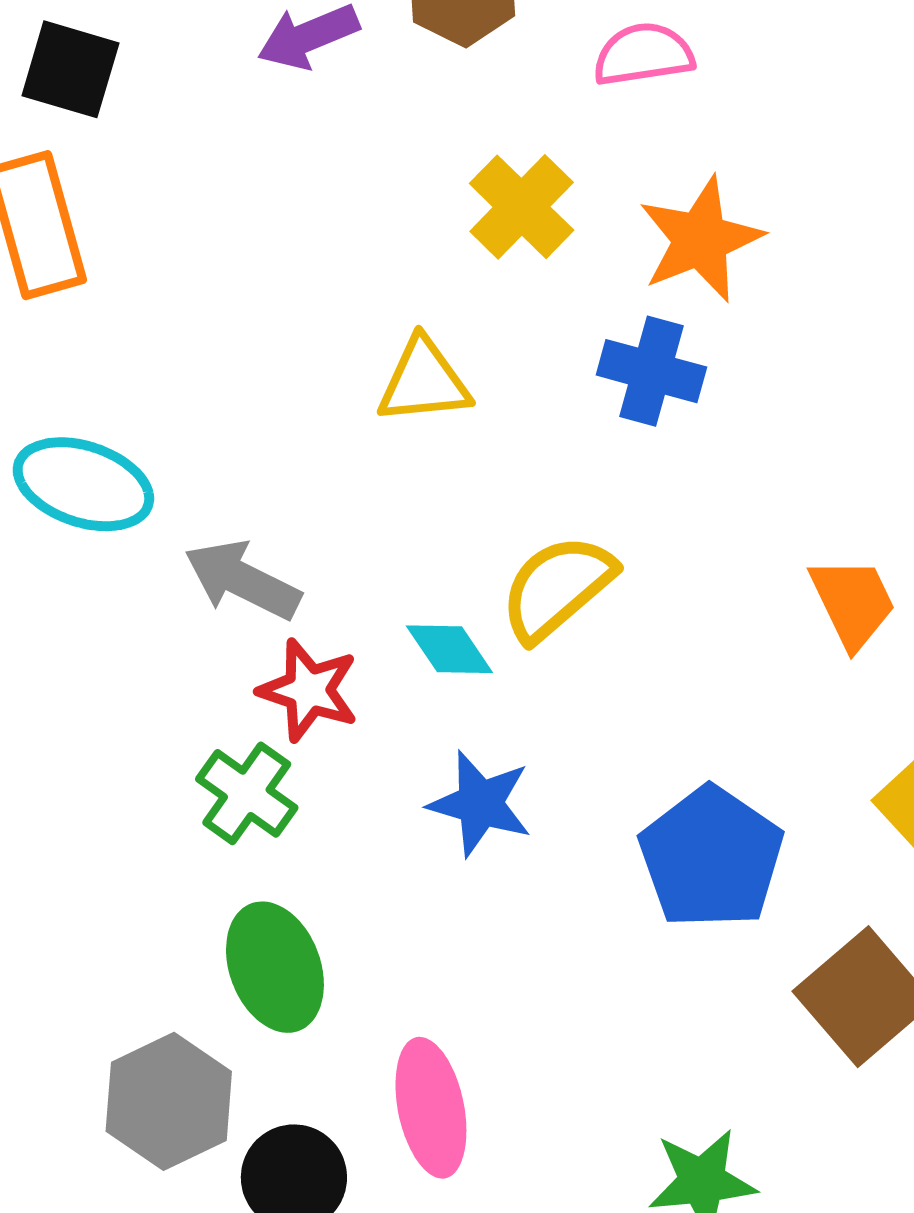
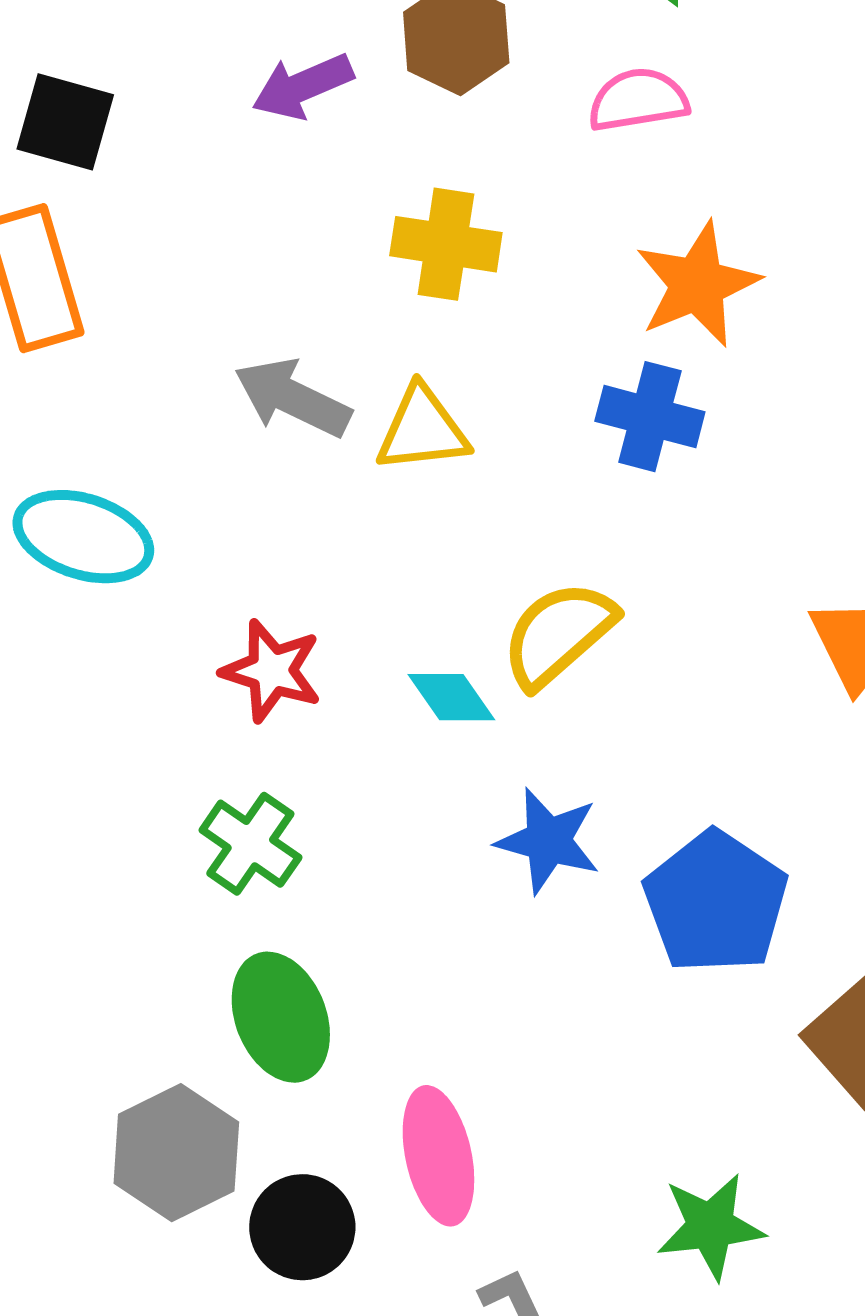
yellow cross: (522, 207) -> (446, 244), moved, turned -35
gray arrow: (242, 580) -> (293, 398), moved
red star: (309, 690) -> (272, 671), moved
blue star: (480, 804) -> (548, 841), moved

